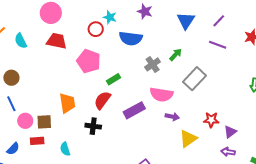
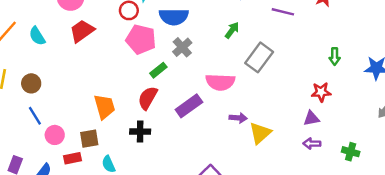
red trapezoid: (57, 41) -> (82, 31), turned -40
pink pentagon: (89, 61) -> (141, 39), moved
gray cross: (153, 64) -> (182, 47), moved
purple arrow: (172, 117) -> (238, 118), moved
red star: (211, 120) -> (321, 92), moved
brown square: (44, 122) -> (89, 139), moved
purple triangle: (230, 132) -> (311, 118), turned 32

